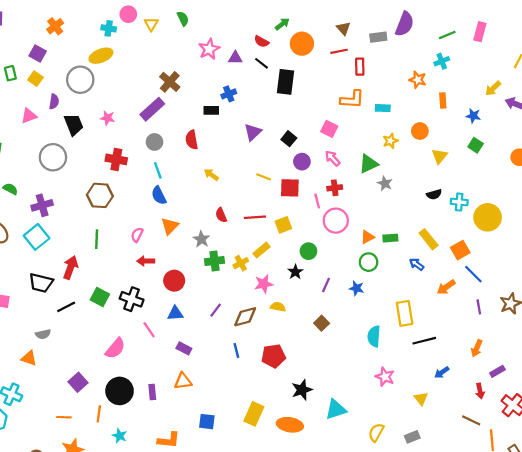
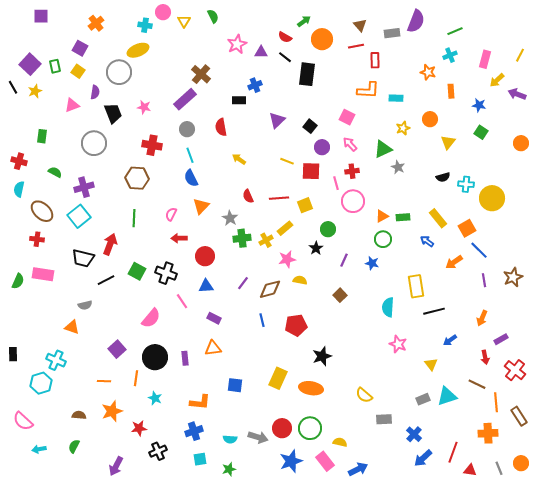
pink rectangle: (480, 32) -> (485, 59), moved
cyan triangle: (336, 409) -> (447, 396), moved
yellow semicircle: (376, 432) -> (364, 395), moved, turned -78

